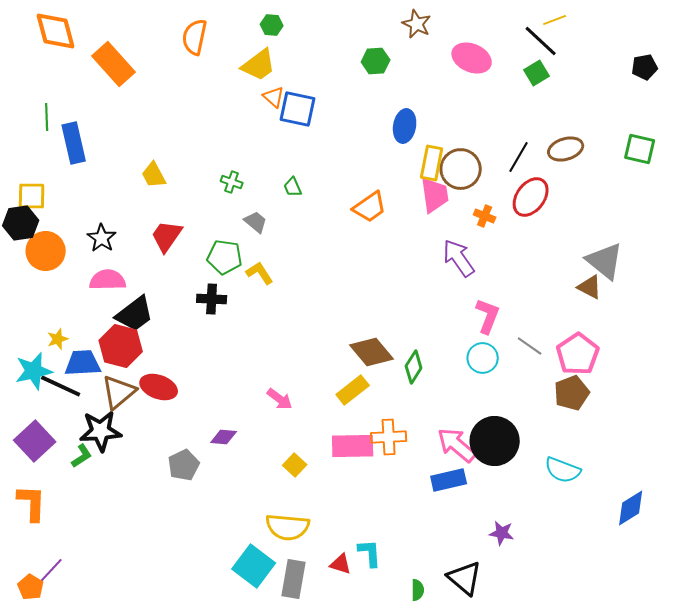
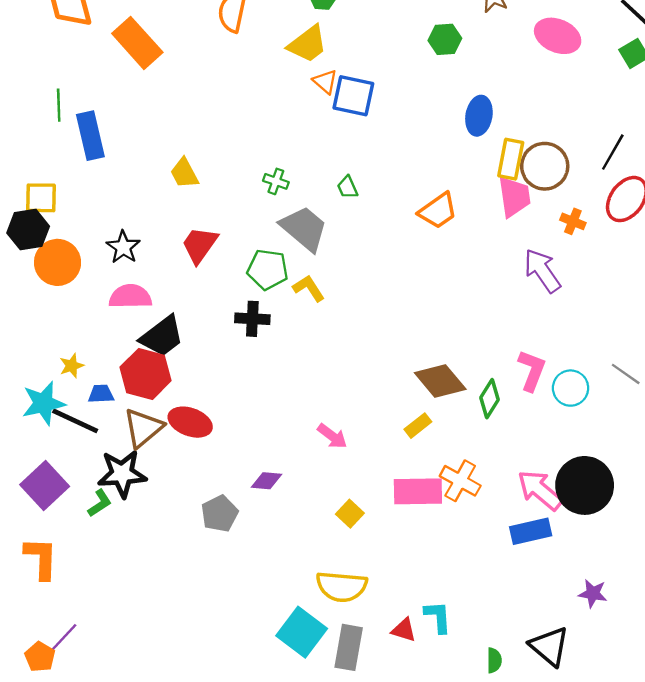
gray trapezoid: (256, 222) -> (304, 228), size x1.8
pink L-shape: (488, 316) -> (532, 370), moved
blue trapezoid: (83, 363) -> (101, 394), size x0.6
yellow rectangle: (353, 390) -> (418, 426), size x0.7
orange cross: (389, 437) -> (460, 481), turned 32

